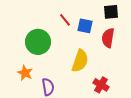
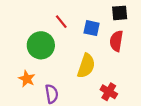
red line: (65, 20) -> (61, 22), moved

